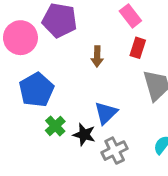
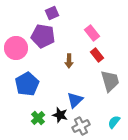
red rectangle: (138, 48) -> (97, 55), turned -56
green cross: (55, 126) -> (38, 118), moved

